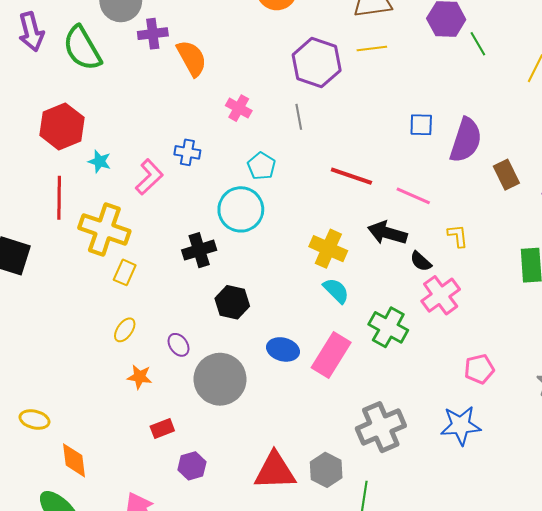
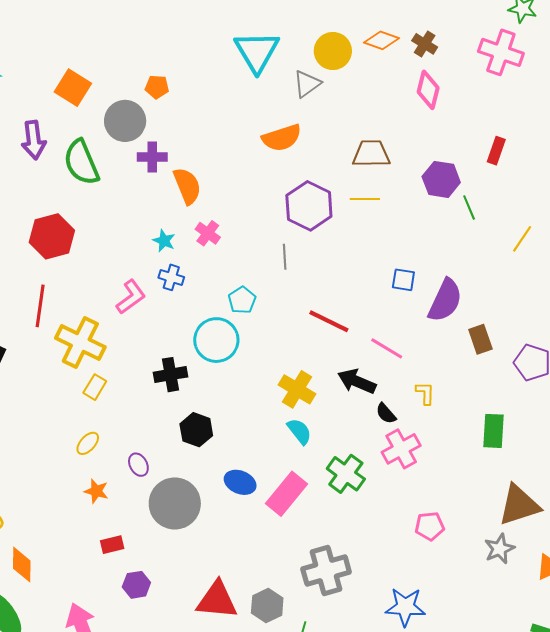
pink cross: (239, 108) -> (208, 233), moved
cyan star: (100, 161) -> (164, 241), moved
blue star: (461, 425) -> (405, 607), moved

